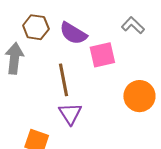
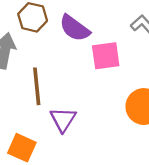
brown line: (64, 80) -> (37, 86), moved

